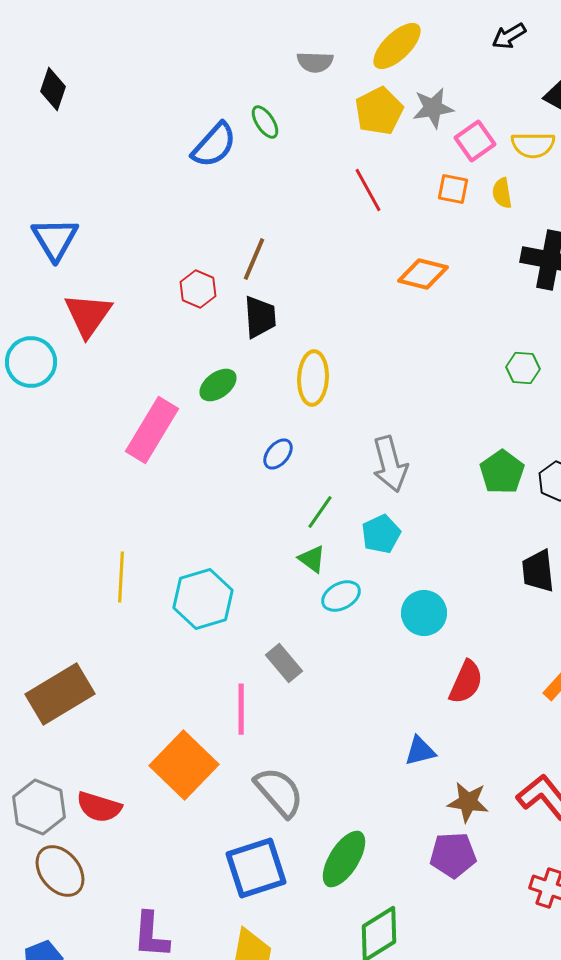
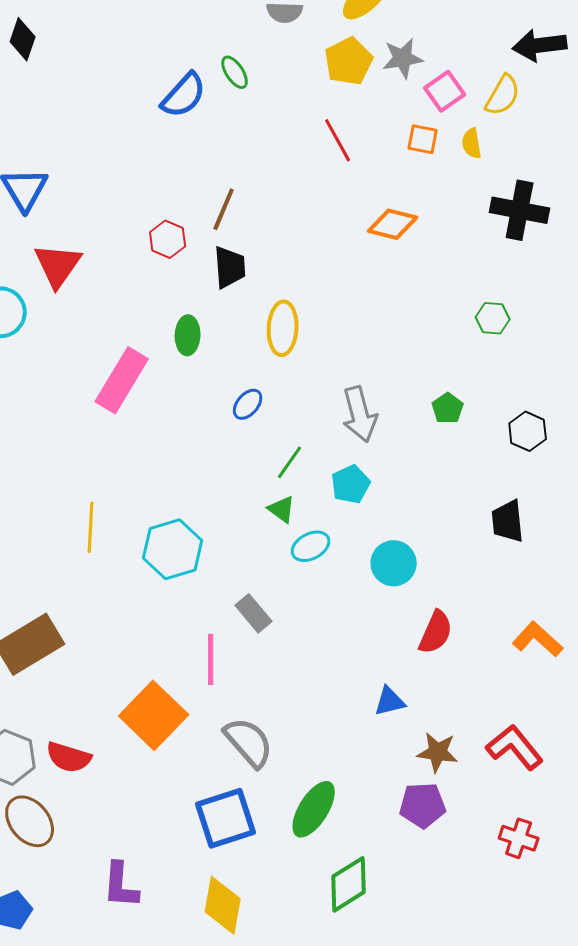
yellow semicircle: (533, 145) -> (503, 95), turned -60
green ellipse: (218, 385) -> (188, 335), turned -51
green pentagon: (502, 472) -> (448, 408), moved, size x0.7

